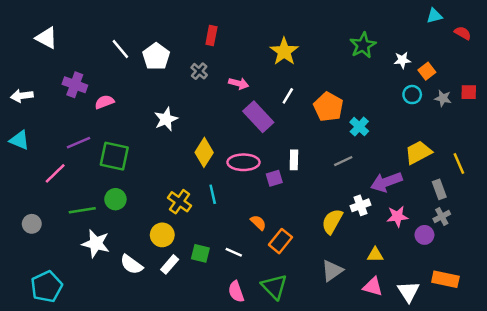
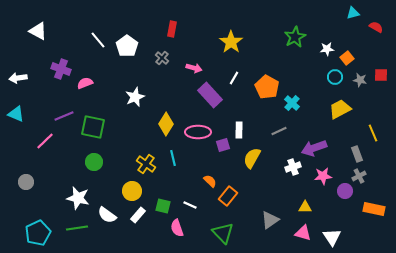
yellow trapezoid: (418, 152) -> (340, 109), moved
green line: (82, 210) -> (77, 228), moved
yellow semicircle: (332, 221) -> (252, 158), moved
orange rectangle: (445, 279) -> (374, 209), moved
pink semicircle: (236, 292) -> (177, 228), moved

